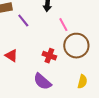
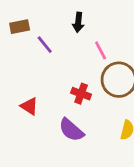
red triangle: (11, 56) -> (29, 106), moved

